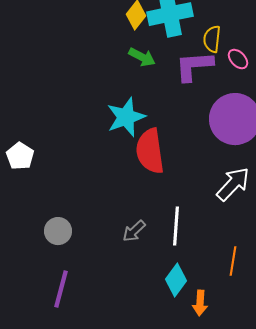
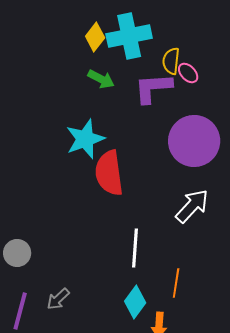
pink ellipse: (238, 59) -> (188, 73), moved
gray arrow: (134, 231) -> (58, 299), moved
orange line: (233, 261) -> (176, 283), moved

